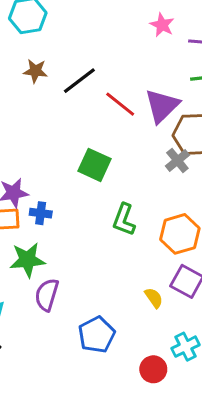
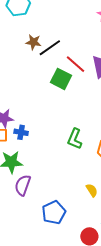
brown star: (35, 71) -> (33, 42), moved
green square: (94, 165) -> (61, 79), moved

